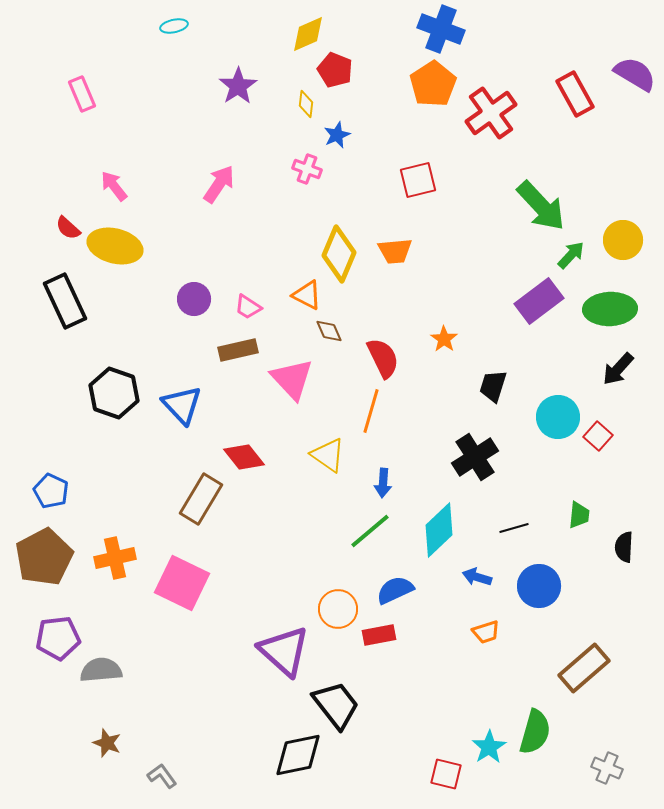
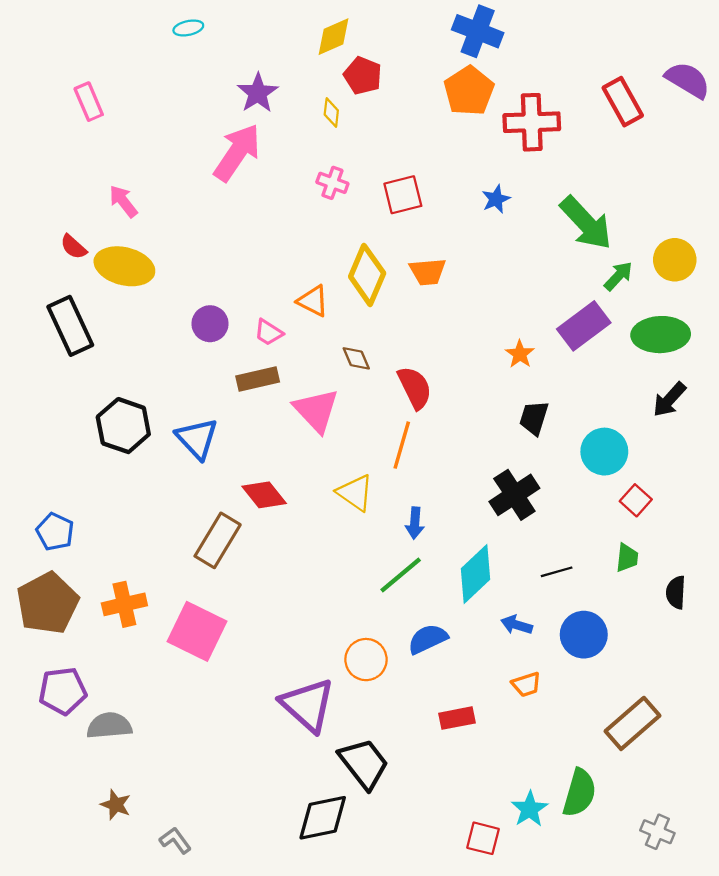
red cross: (491, 113) -> (532, 122), turned 33
blue star: (337, 135) -> (496, 199), moved
red square: (418, 180) -> (403, 195), moved
pink arrow: (219, 184) -> (237, 153), moved, size x1.4
orange triangle: (307, 295) -> (313, 301), moved
orange star: (444, 339) -> (520, 354), moved
red square: (598, 436) -> (636, 500), moved
red rectangle: (379, 635) -> (457, 718), moved

